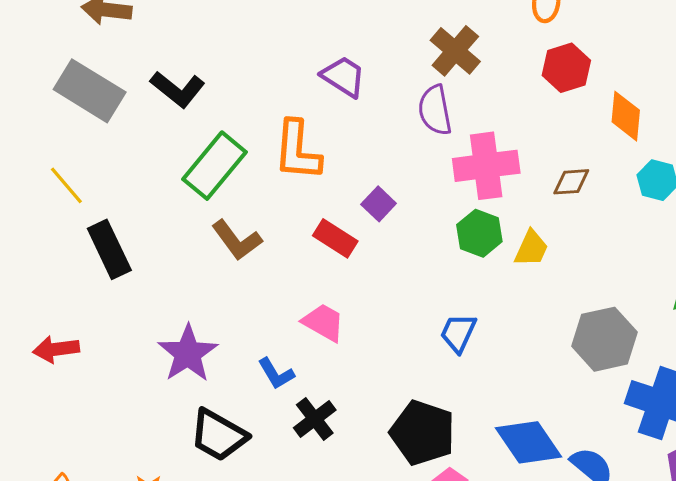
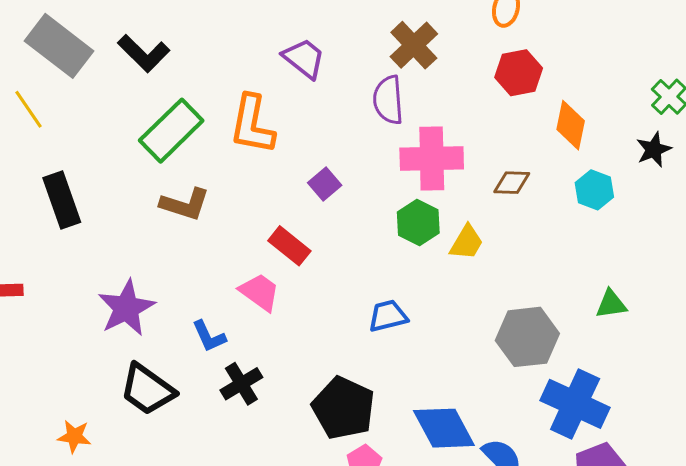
yellow line: (66, 185) -> (29, 109), moved
red rectangle: (335, 238) -> (289, 246), moved
brown L-shape: (237, 240) -> (185, 204), turned -42
blue trapezoid: (458, 333) -> (388, 316), turned 45

